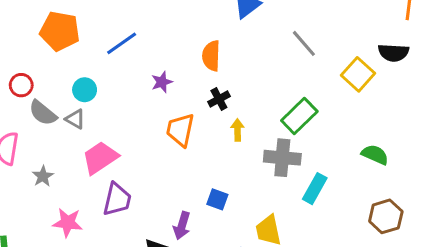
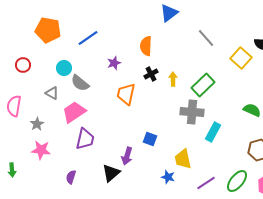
gray semicircle: (43, 113) -> (80, 83), moved
gray triangle: (75, 119) -> (52, 93), moved
yellow arrow: (237, 130) -> (173, 79), moved
pink star: (68, 223) -> (41, 150), moved

